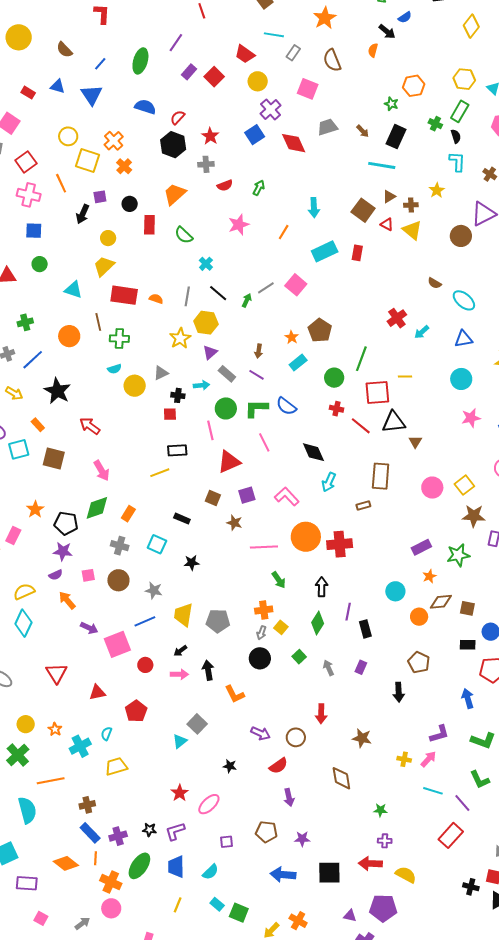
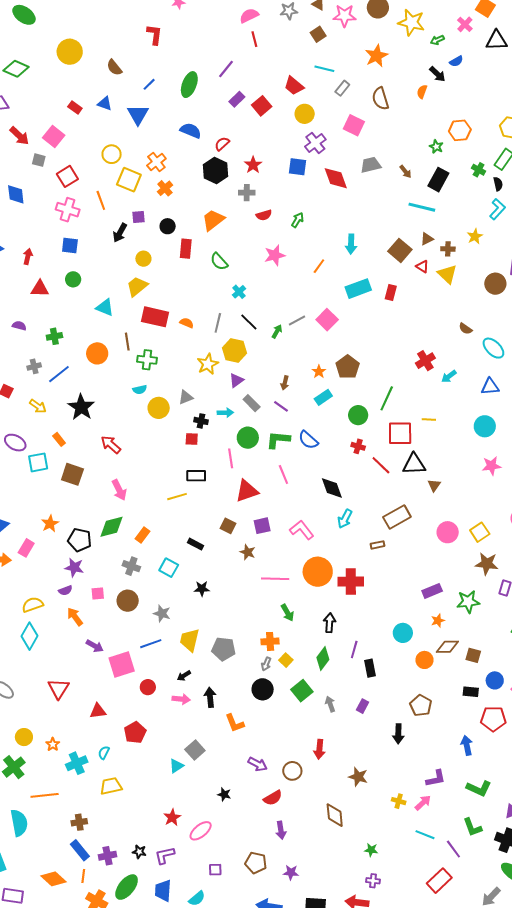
blue square: (255, 135) -> (298, 167), turned 36
cyan L-shape: (457, 162) -> (497, 209), turned 35
brown rectangle: (381, 476) -> (397, 517), turned 52
green square: (299, 657) -> (302, 691), size x1.5

